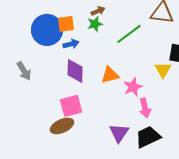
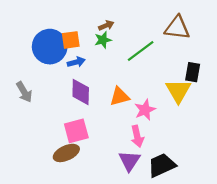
yellow triangle: (163, 70) -> (178, 91), size x1.4
pink arrow: (145, 108) -> (137, 136), moved

